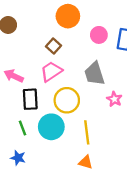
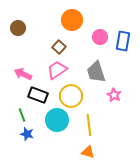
black rectangle: (30, 99) -> (38, 95), turned -66
green line: (23, 128) -> (22, 115), moved
blue star: (18, 158) -> (27, 134), moved

